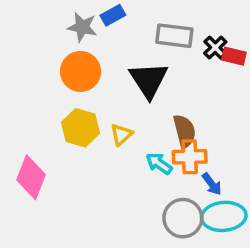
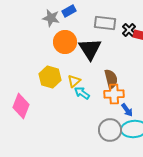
orange circle: (80, 71) -> (65, 42), moved
cyan arrow: (159, 164) -> (82, 93), moved

